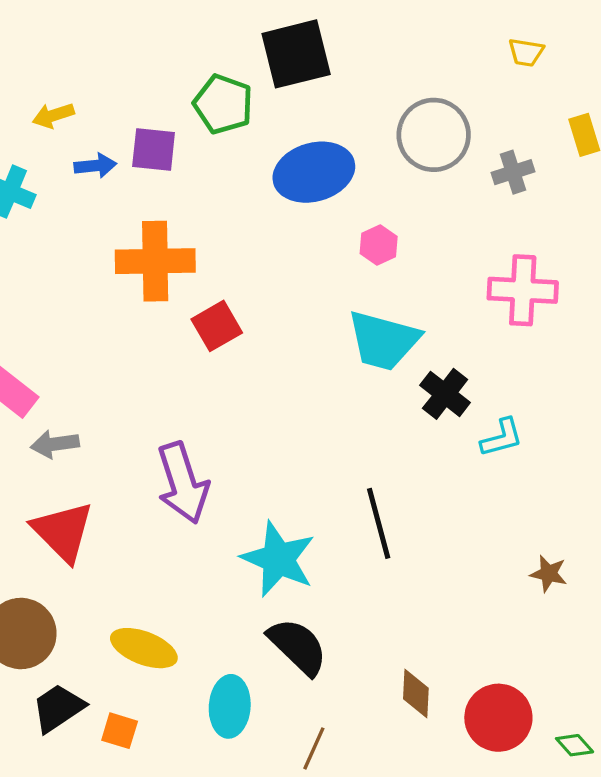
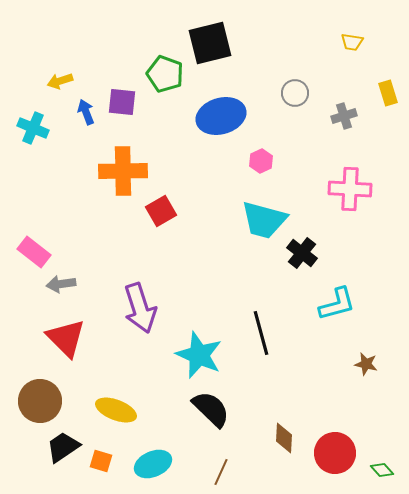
gray circle: (434, 135) -> (295, 93), size x0.6
blue arrow: (95, 166) -> (86, 112), turned -105
cyan L-shape: (502, 438) -> (337, 304), moved, size x1.4
cyan ellipse: (230, 706) -> (153, 464), moved, turned 63

